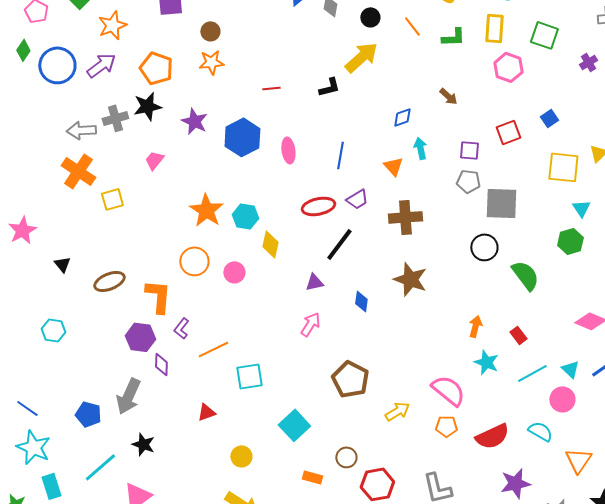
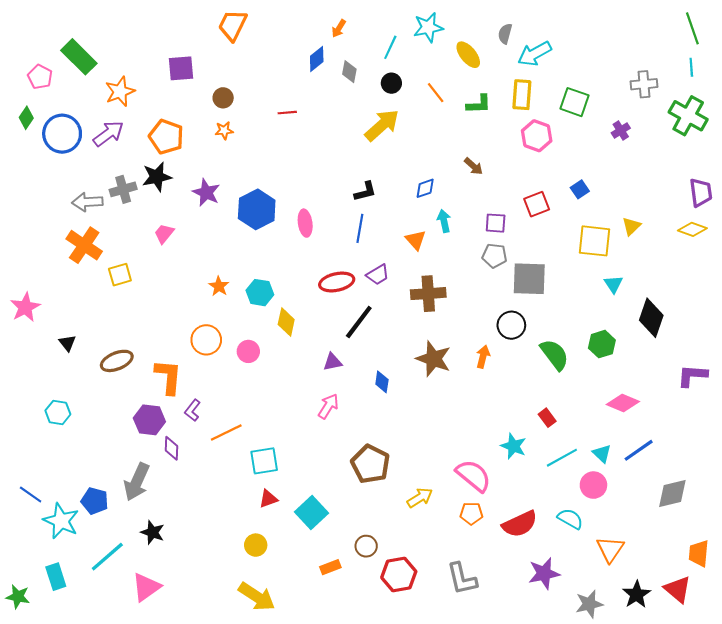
orange star: (211, 62) -> (224, 130), size x0.7
black L-shape: (329, 87) -> (365, 192), moved
red line: (271, 88) -> (287, 113), moved
orange star: (206, 210) -> (219, 286), size x0.6
green hexagon: (570, 241) -> (602, 344), moved
orange arrow: (475, 326) -> (483, 357), moved
red triangle: (206, 412) -> (268, 499), moved
cyan star: (33, 447) -> (61, 521), moved
orange rectangle: (312, 477) -> (330, 567), turned -36

